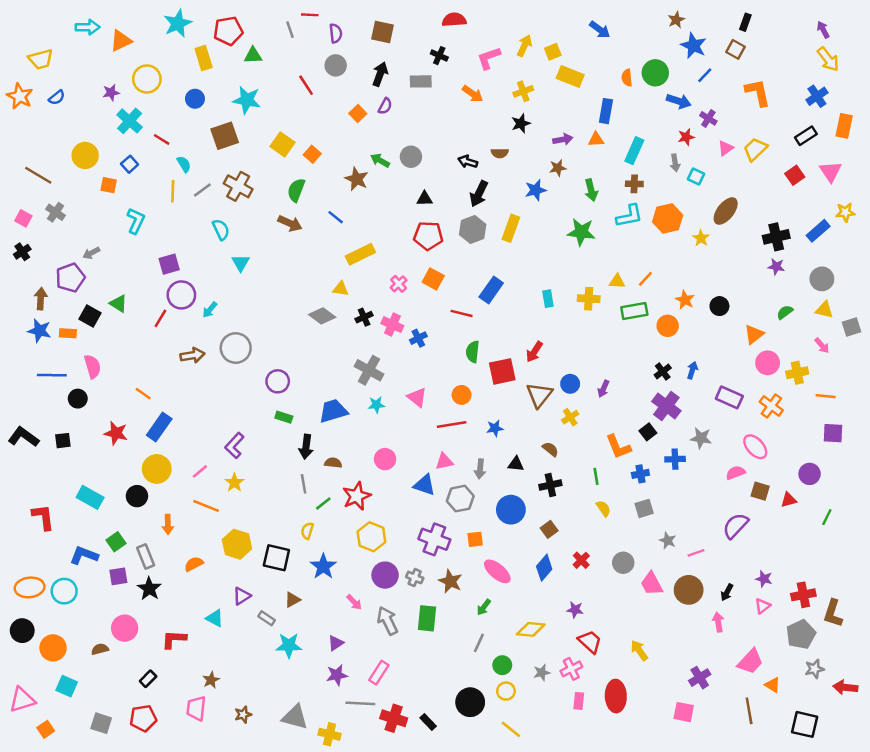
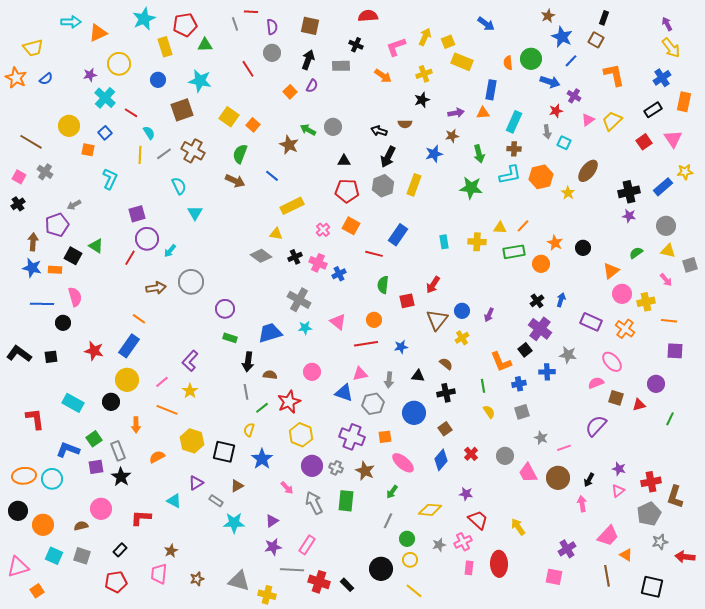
red square: (502, 371) -> (407, 301), size x0.7
orange line: (143, 394) -> (139, 319), moved
gray square: (101, 723) -> (82, 556), moved

